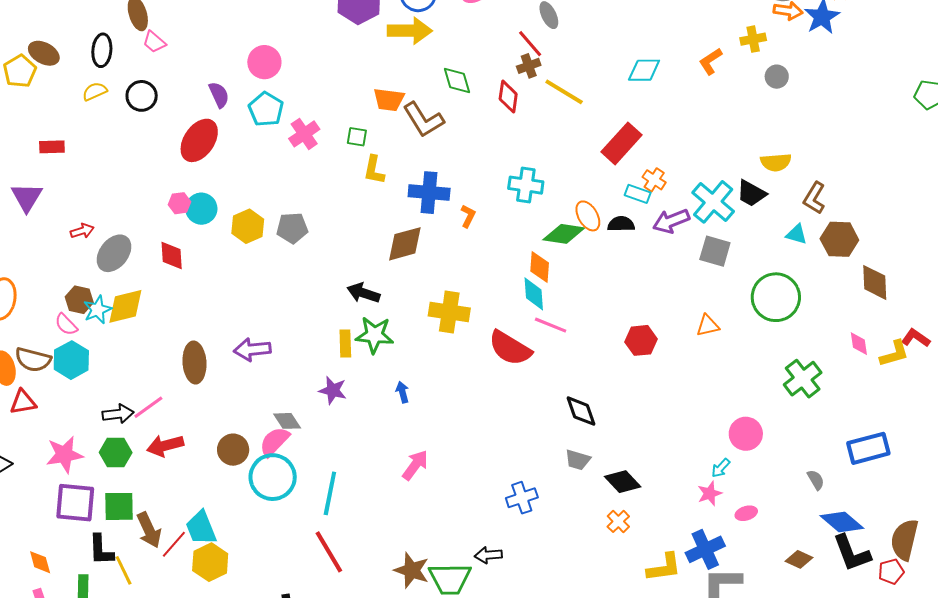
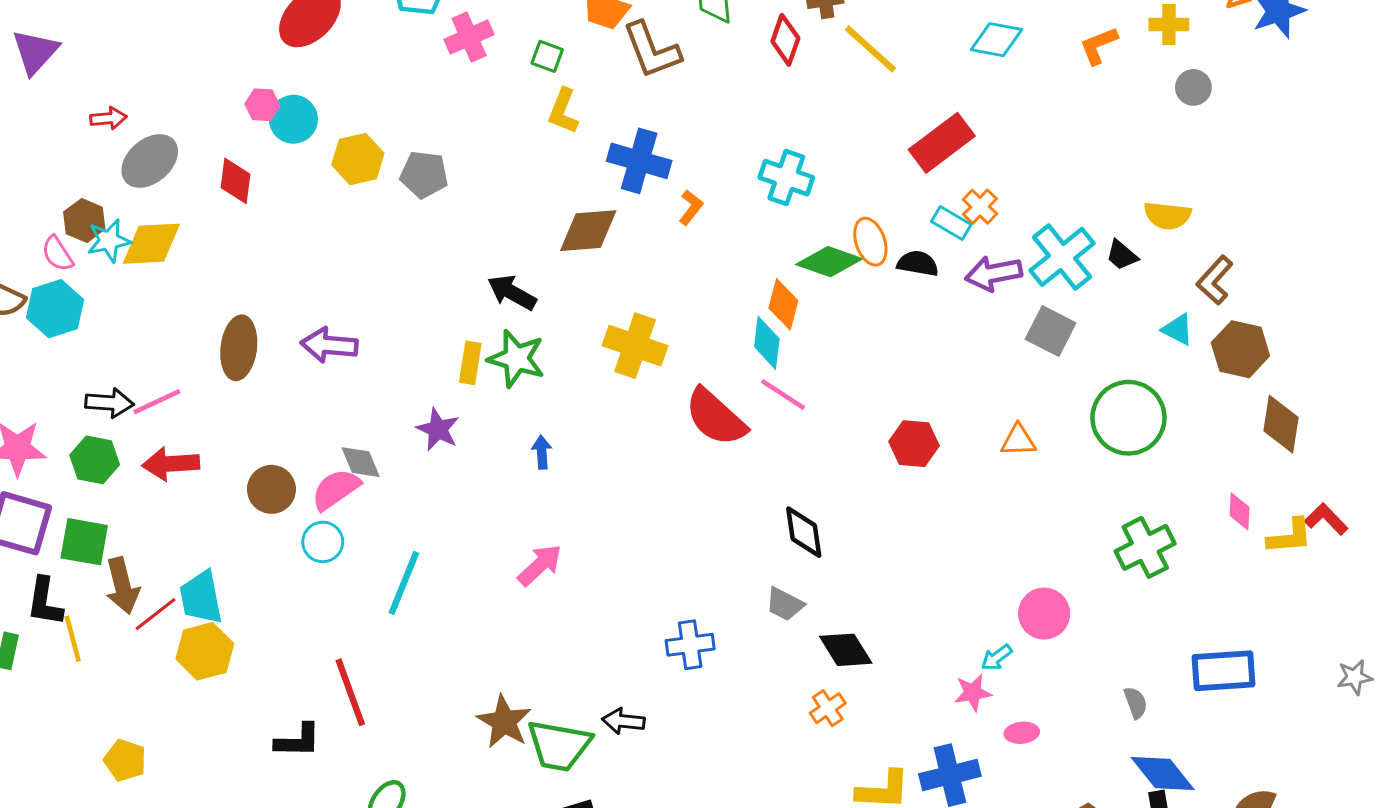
black trapezoid: (751, 193) -> (1122, 255), size x0.7
cyan circle: (273, 477) -> (323, 542), size x0.6
red line: (329, 552) -> (350, 692), moved

